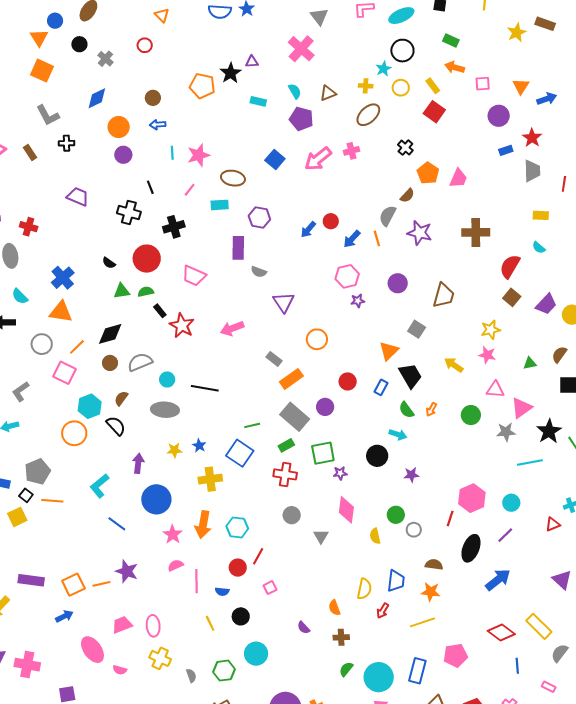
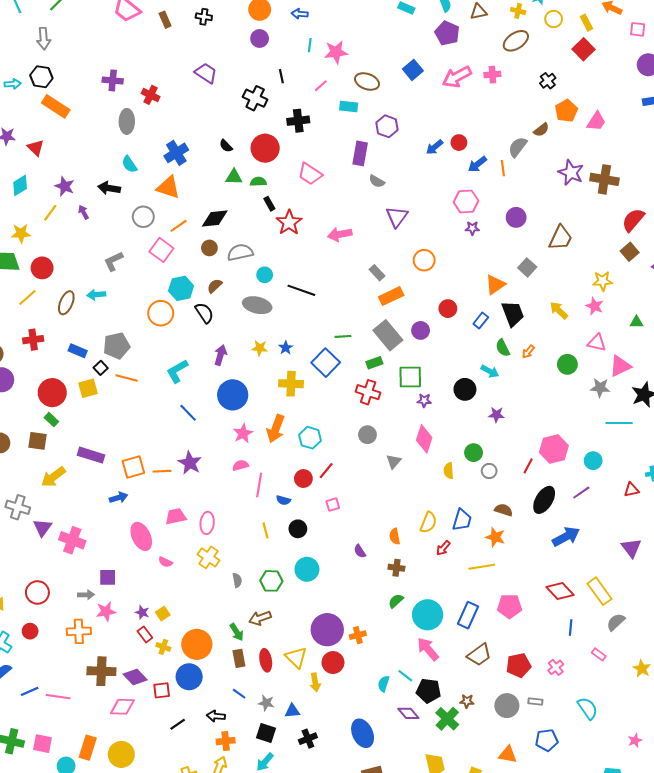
purple star: (420, 233) -> (571, 173), moved

